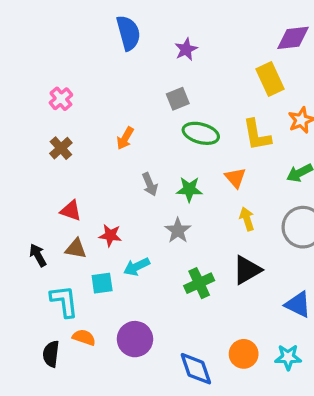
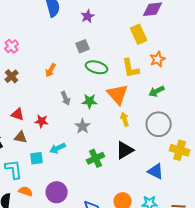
orange triangle: (235, 178) -> (118, 94), size x1.6
red star: (110, 235) -> (42, 121), moved

